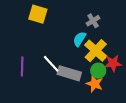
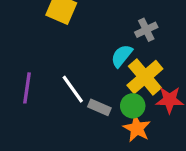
green circle: (98, 71) -> (133, 106), moved
gray rectangle: (69, 73) -> (99, 107), size x0.6

